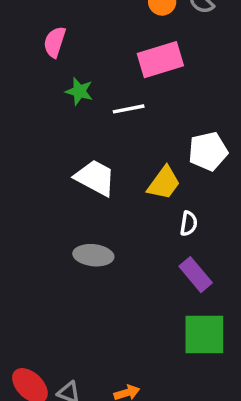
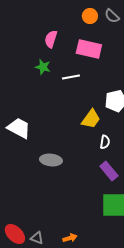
pink semicircle: (55, 42) -> (51, 39), moved
pink rectangle: (160, 60) -> (89, 49), turned 30
white trapezoid: (95, 178) -> (19, 128), moved

